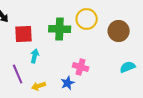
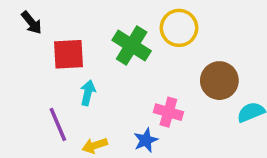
green cross: (60, 29) -> (132, 45), turned 30
brown circle: (119, 31) -> (219, 81), moved

